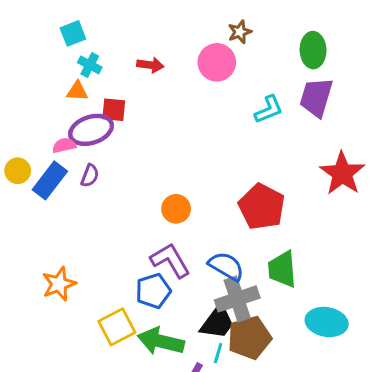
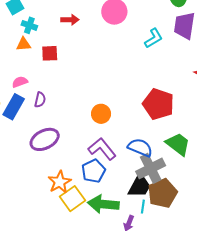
purple ellipse: (91, 130) -> (45, 139), moved
green trapezoid: (282, 269) -> (178, 144), turned 140
orange star: (59, 284) -> (60, 182), moved

